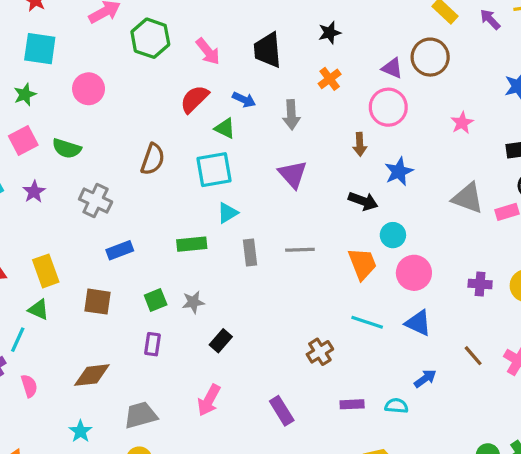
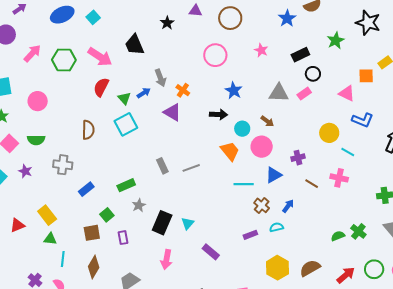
pink arrow: (208, 51) -> (100, 57), size x1.4
purple triangle: (392, 68) -> (196, 11), moved
orange cross: (330, 79) -> (183, 90), moved
blue arrow: (244, 100) -> (144, 93), moved, turned -40
green triangle: (225, 128) -> (124, 98), turned 40
brown arrow: (360, 144) -> (267, 121), moved, turned -32
cyan triangle: (228, 213) -> (188, 223), moved
green rectangle: (192, 244) -> (126, 185), moved
gray line: (300, 250) -> (191, 168), moved
purple cross: (480, 284) -> (298, 158), moved
green square: (156, 300) -> (107, 215), moved
brown square: (98, 302) -> (92, 233), moved
blue triangle: (418, 323) -> (274, 175), turned -36
cyan line: (18, 340) -> (63, 259), moved
black rectangle: (221, 341) -> (162, 223), size x1.6
brown cross: (320, 352) -> (262, 205), moved
brown diamond: (92, 375) -> (94, 267), turned -35

